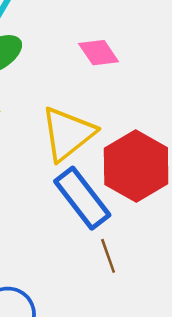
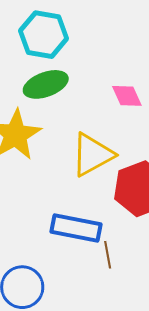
blue rectangle: (82, 198) -> (76, 228), moved, turned -51

